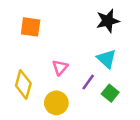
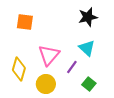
pink triangle: (60, 67) -> (49, 55), size x1.6
green square: (110, 93) -> (89, 84), moved

